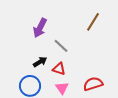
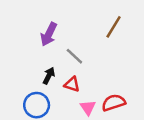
black arrow: (40, 62) -> (49, 76), turned -32
pink triangle: (62, 88) -> (88, 108), moved

